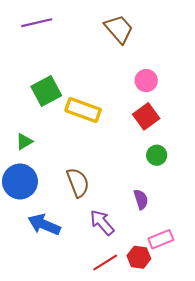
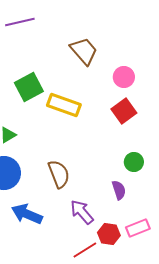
brown trapezoid: (119, 29) -> (84, 51), moved
green circle: (157, 155) -> (134, 162), moved
red hexagon: (139, 257) -> (109, 234), moved

